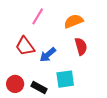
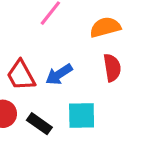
red trapezoid: (25, 46) -> (21, 75), moved

